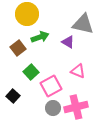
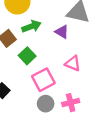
green square: (31, 72) -> (27, 56), moved
pink cross: (76, 107) -> (71, 103), size x0.7

